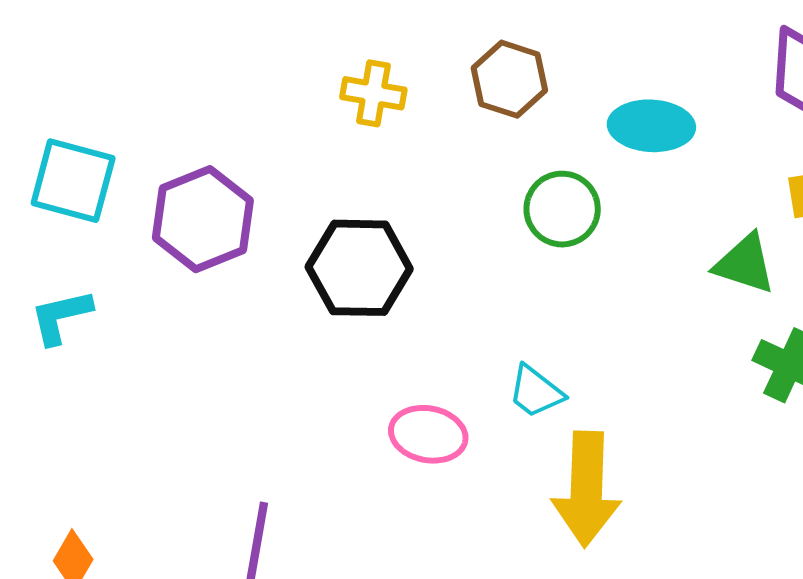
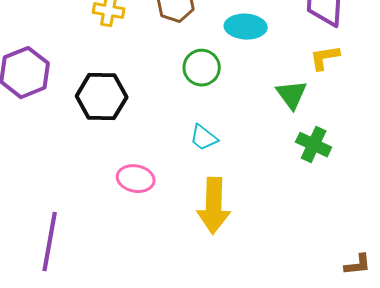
green triangle: (745, 264) -> (292, 95), turned 36
cyan trapezoid: (536, 392) -> (204, 138), moved

